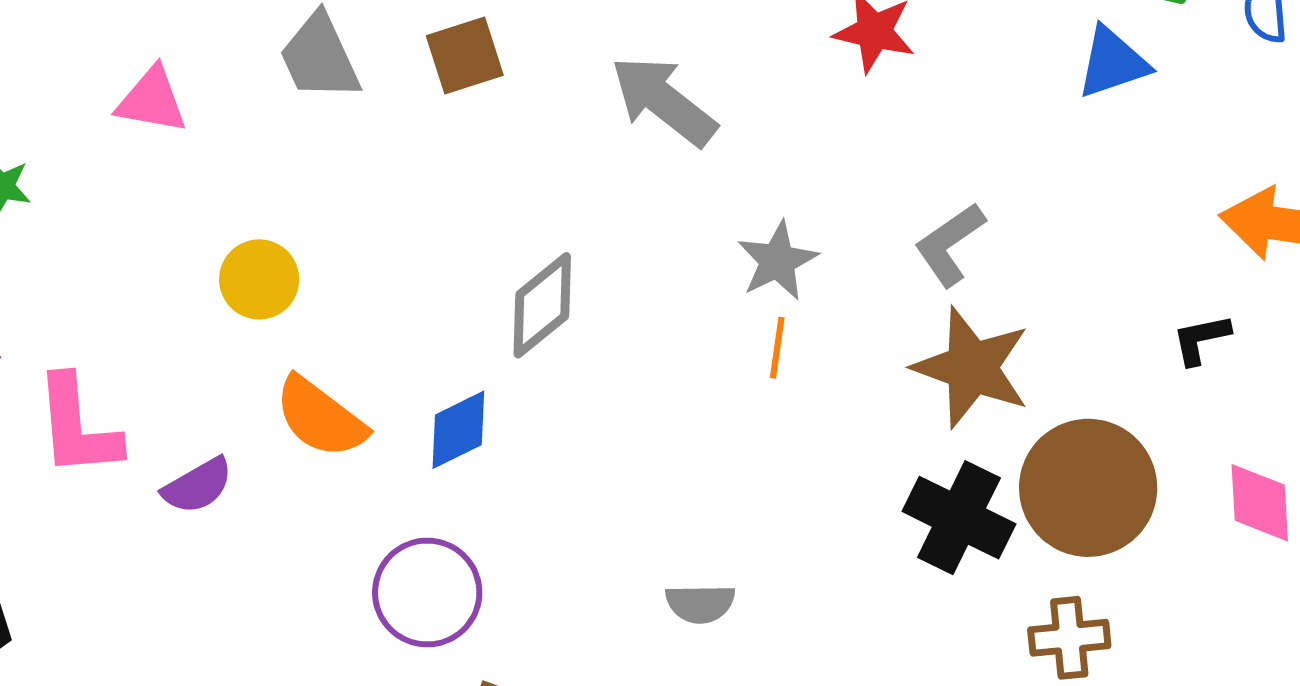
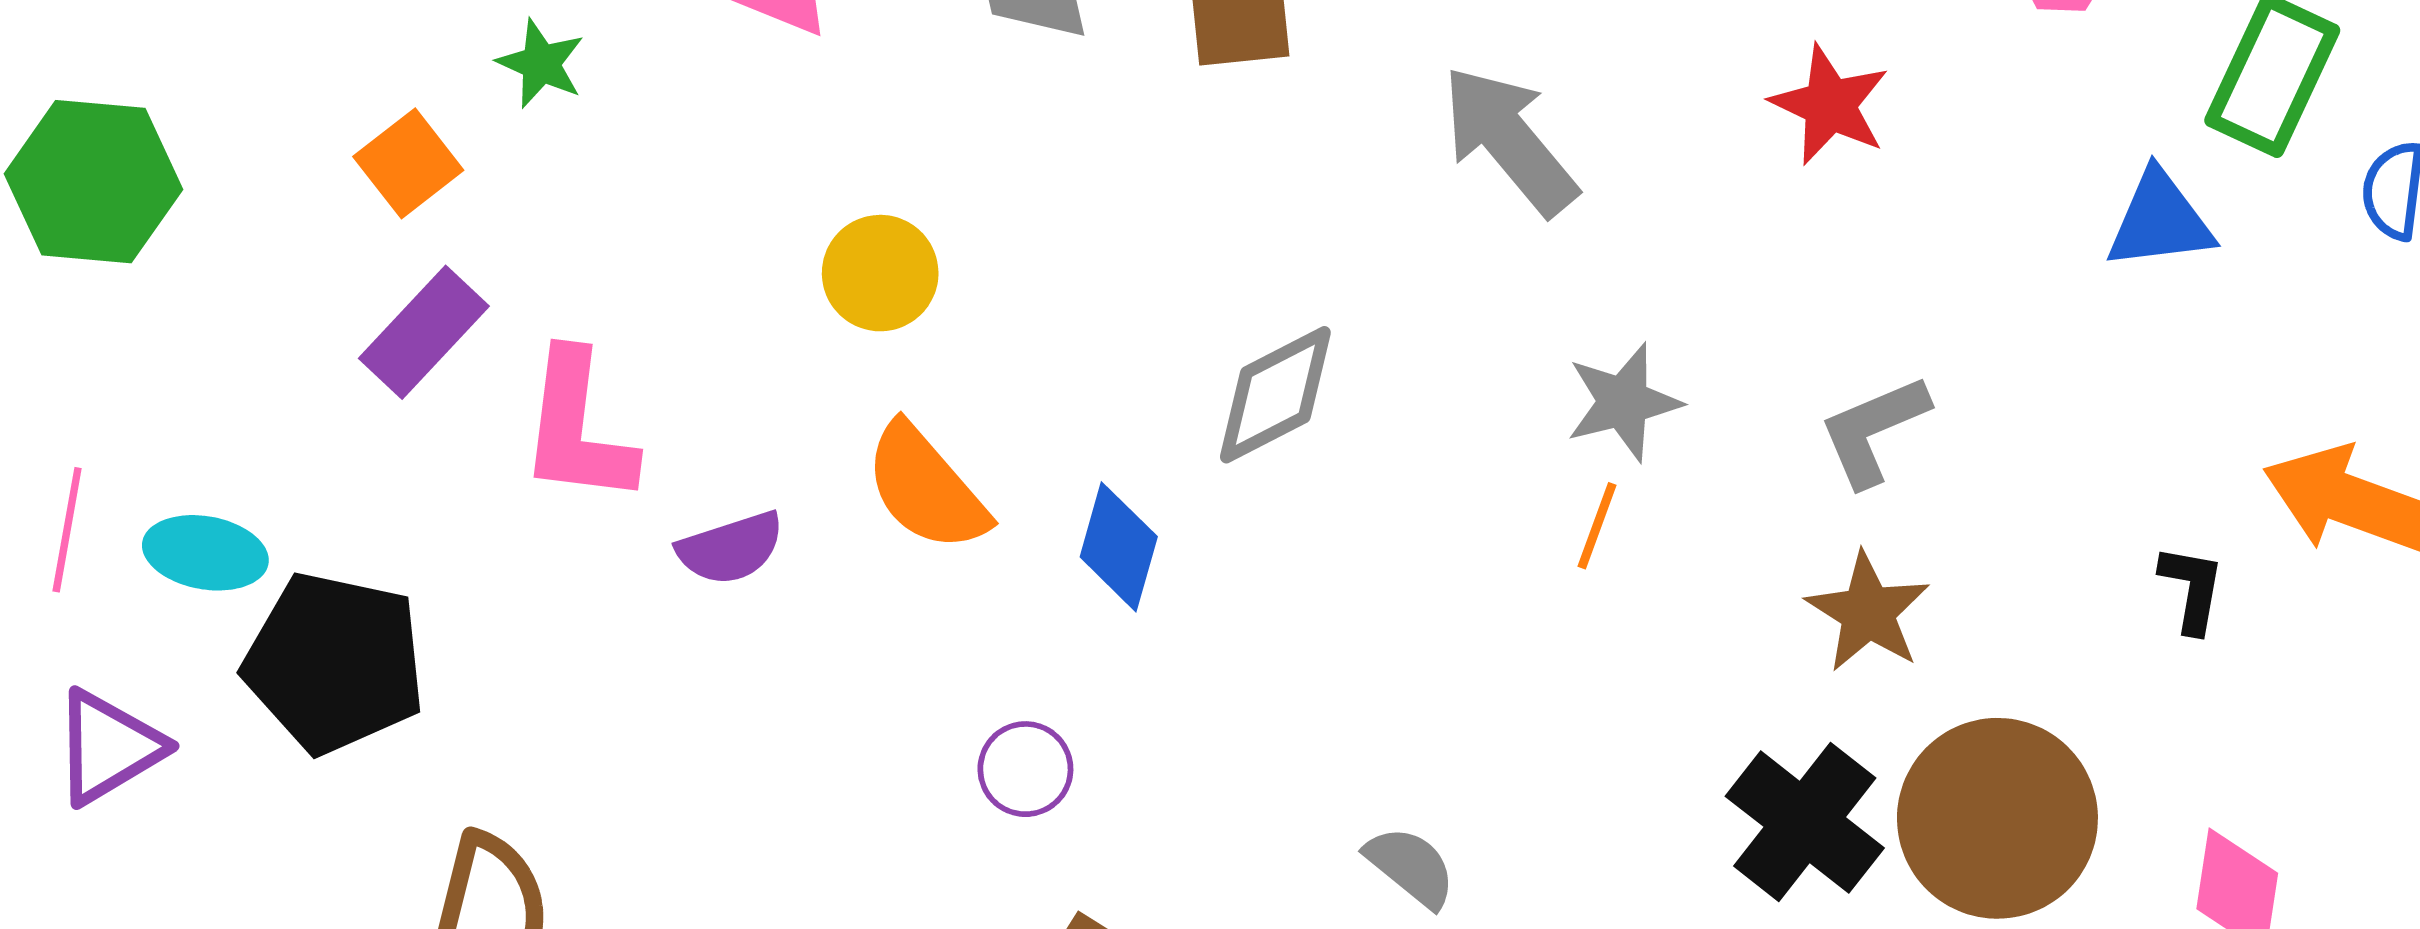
black L-shape: (1201, 339) -> (2192, 589), moved, turned 100
brown star: (972, 368) -> (1868, 612), size x0.7
blue diamond: (458, 430) -> (1119, 547), turned -60
purple circle: (427, 593) -> (1025, 769), size x0.6
gray semicircle: (700, 604) -> (1411, 867), turned -152

